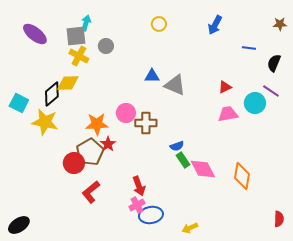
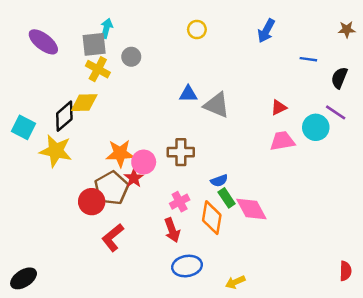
pink circle: (126, 113) -> (144, 162), moved
orange diamond: (242, 176) -> (212, 218), moved
pink cross: (137, 205) -> (180, 202), moved

